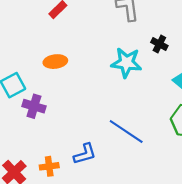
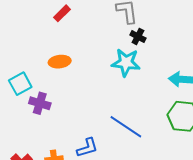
black cross: (159, 44) -> (138, 37), moved

